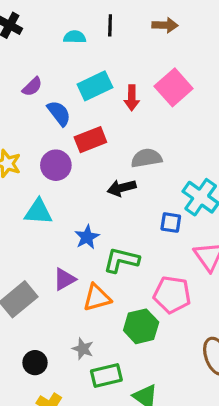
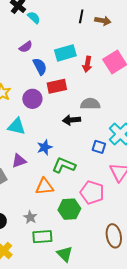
brown arrow: (165, 25) -> (103, 21), moved
cyan semicircle: (75, 37) -> (34, 18), moved, turned 32
purple triangle: (64, 279) -> (19, 161), moved

